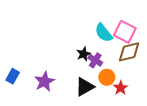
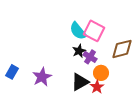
pink square: (125, 32) -> (94, 31), moved
cyan semicircle: (104, 33) -> (78, 31), moved
red star: (121, 88) -> (97, 87), moved

